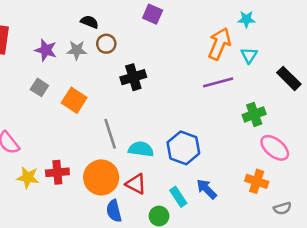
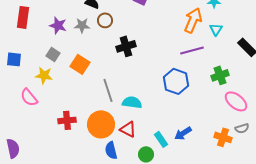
blue hexagon: (183, 148) -> (176, 81), moved
yellow star: (28, 177) -> (44, 75), moved
orange cross: (257, 181) -> (223, 137), moved
blue arrow: (207, 189) -> (183, 133), turned -78
gray semicircle: (282, 208) -> (242, 128), moved

